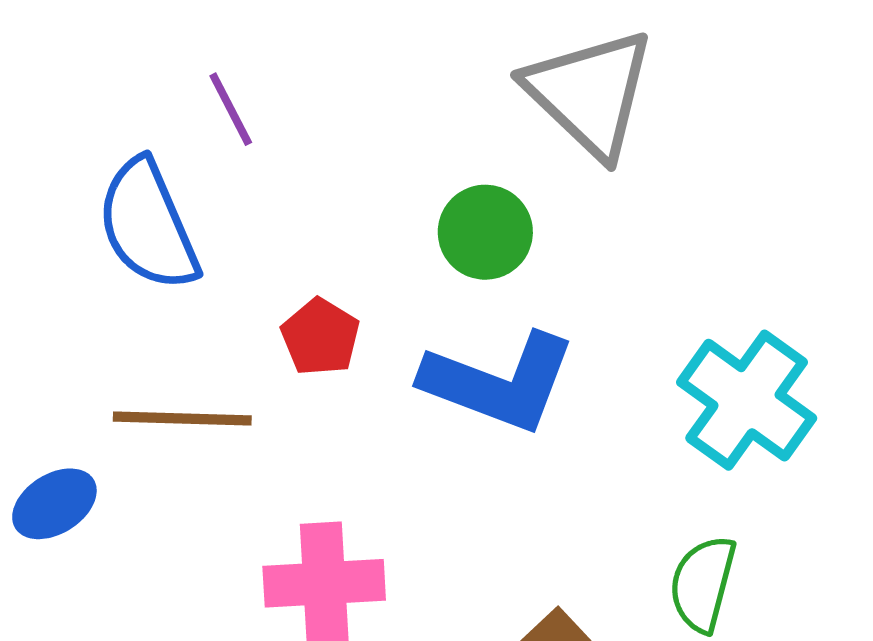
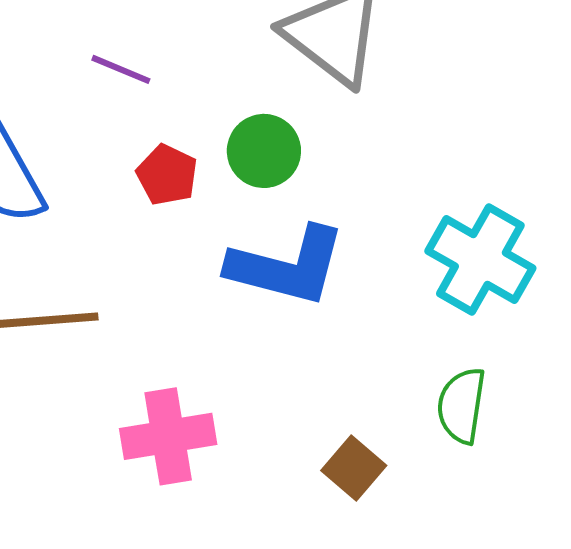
purple line: (231, 109) -> (121, 69), moved, turned -34
red pentagon: (320, 337) -> (167, 175), moved

